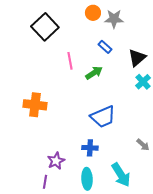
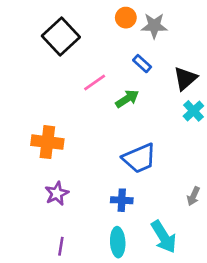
pink line: (70, 61) -> (95, 83), turned 66
gray arrow: (143, 145) -> (193, 196), turned 72
purple star: (56, 161) -> (57, 193), moved

